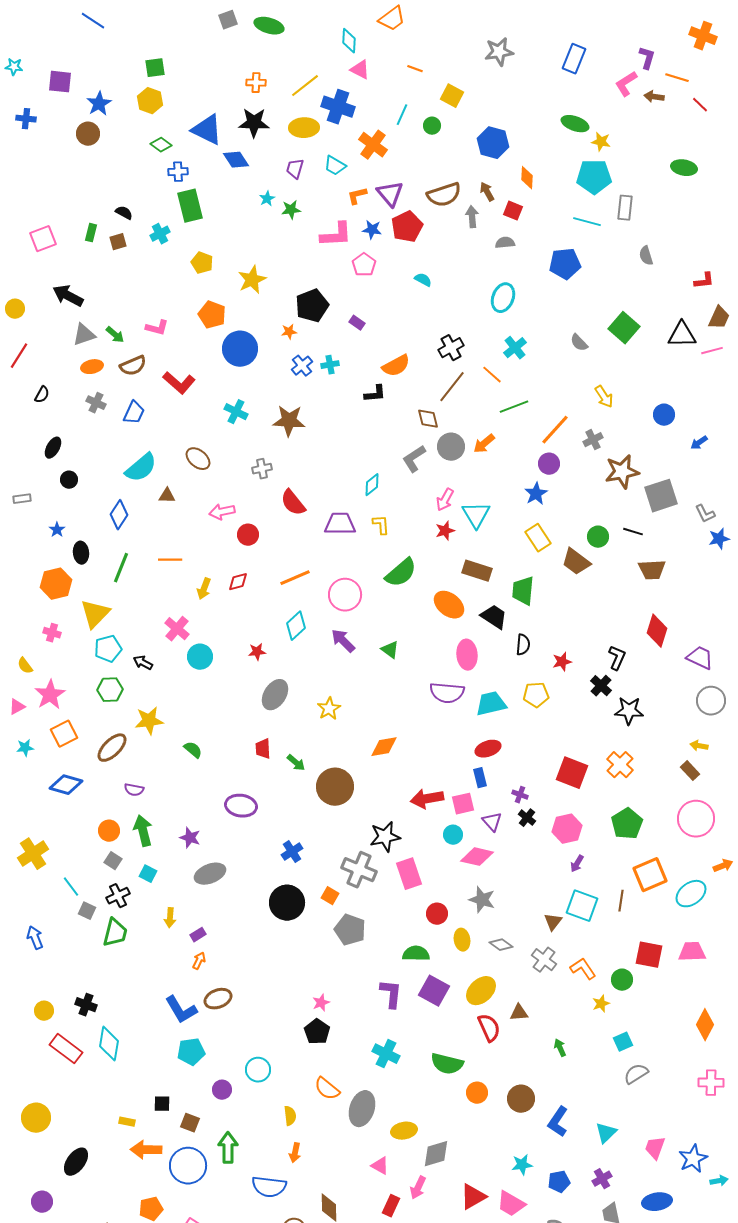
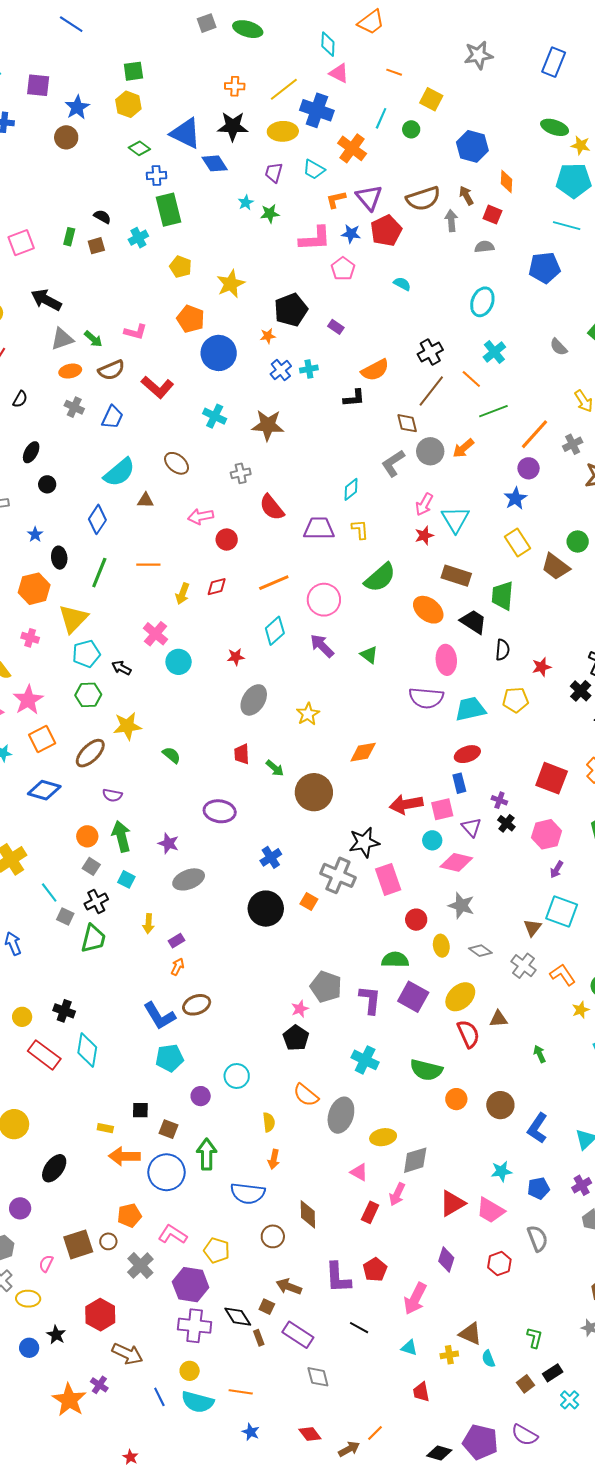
gray pentagon: (350, 930) -> (326, 987), moved

